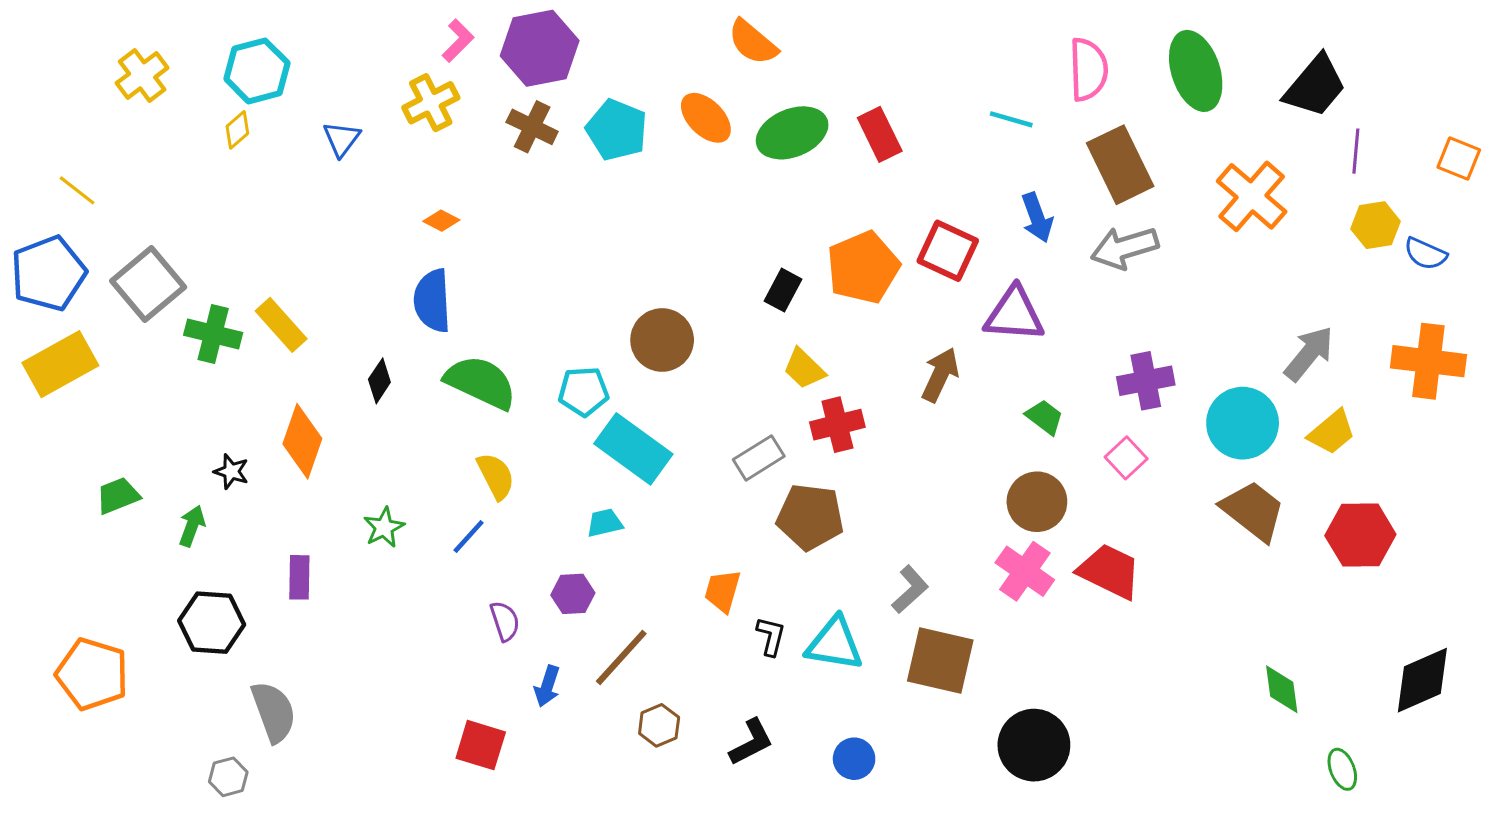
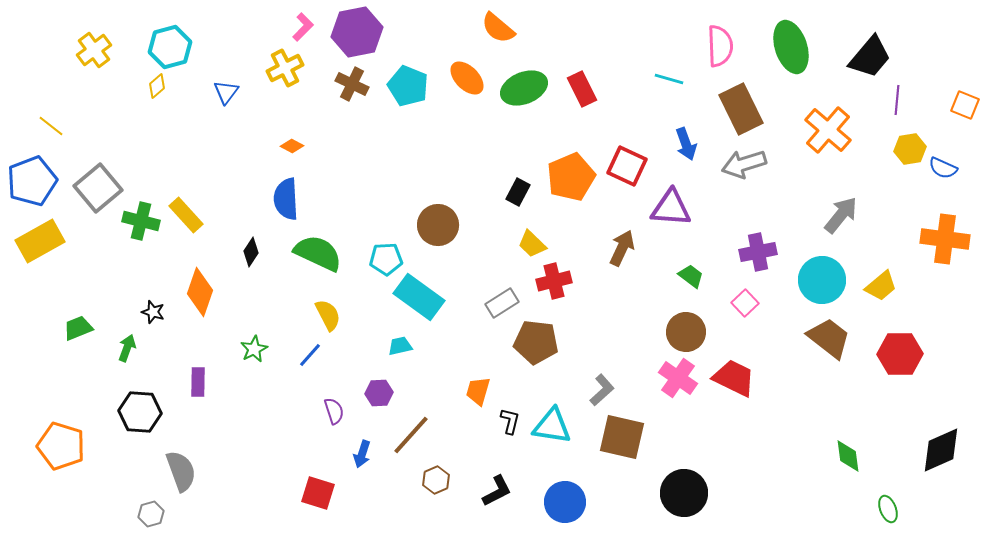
gray arrow: (1309, 354) -> (841, 215), moved
blue circle: (854, 759) -> (565, 502), size x1.5

